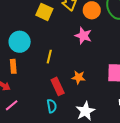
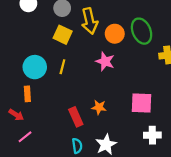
yellow line: (49, 57) -> (62, 67), moved
cyan semicircle: (52, 106) -> (77, 146), moved

